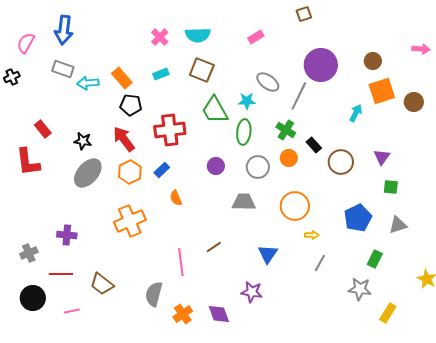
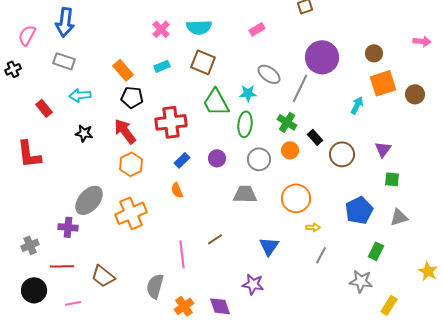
cyan arrow: (88, 83) -> (80, 95), moved
red rectangle: (43, 129) -> (44, 108), moved
blue rectangle: (162, 170) -> (182, 160), moved
gray ellipse: (88, 173) -> (89, 200), moved

